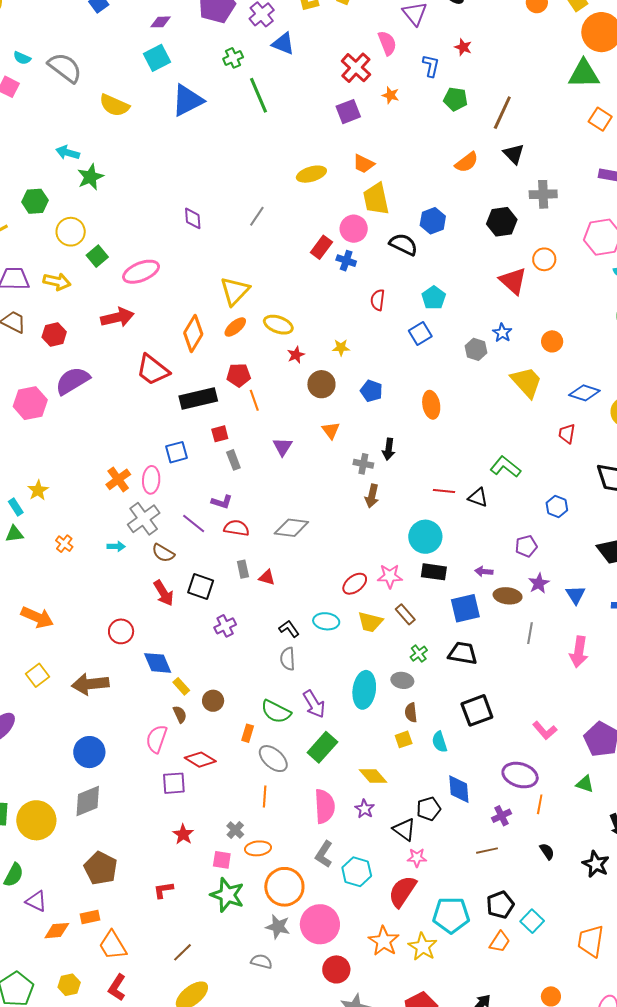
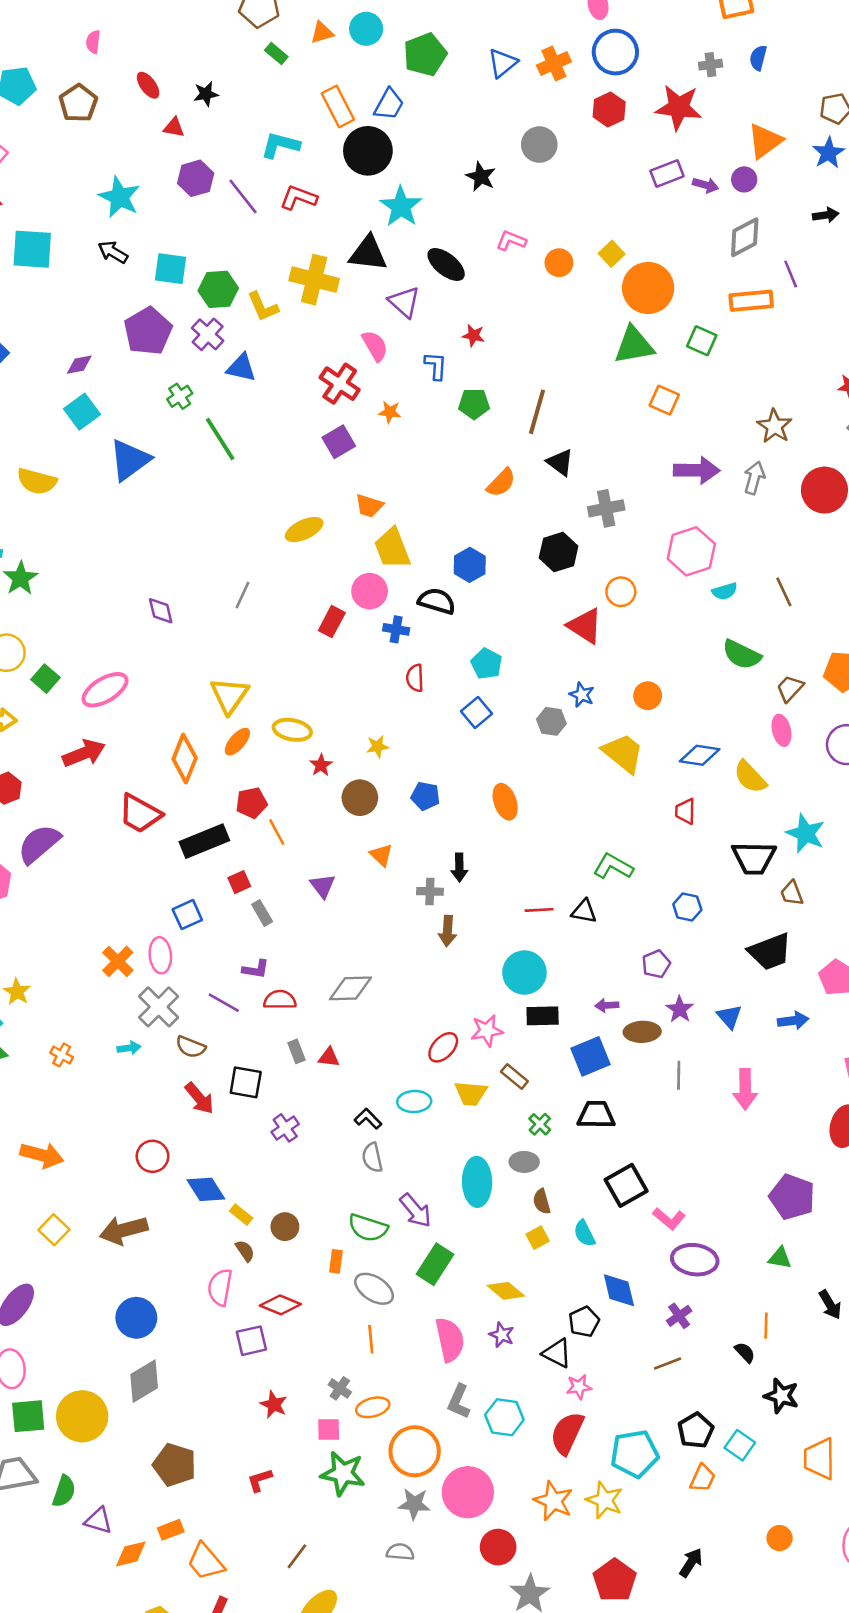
blue cross: (346, 261) -> (396, 629), moved
pink L-shape: (545, 730) -> (669, 1219), moved
orange line: (540, 804) -> (766, 1326), moved
black star: (596, 864) -> (781, 1396), moved

